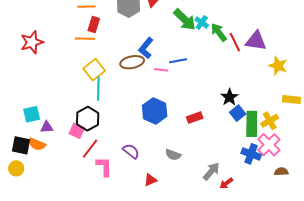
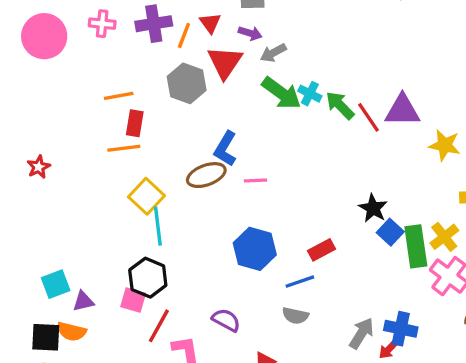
red star: (32, 42) -> (39, 167), size x0.6
blue line: (178, 61) -> (300, 282), moved
blue cross: (251, 154) -> (401, 329), moved

